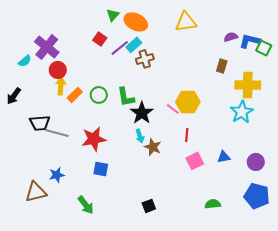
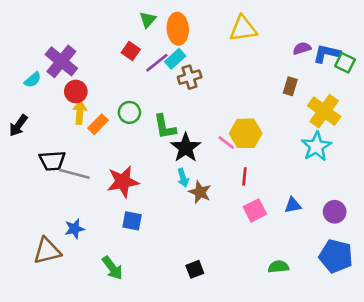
orange ellipse: (136, 22) -> (178, 29), turned 60
yellow cross: (248, 85) -> (324, 111), turned 35
green circle: (99, 95) -> (129, 112), moved

